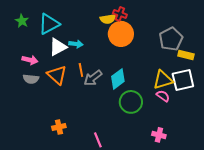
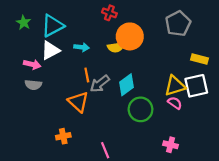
red cross: (120, 14) -> (109, 13), moved
yellow semicircle: (108, 19) -> (116, 47), moved
gray pentagon: (171, 39) -> (178, 24), moved
white triangle: (58, 47) -> (50, 50), moved
orange triangle: (57, 75) -> (78, 102), moved

